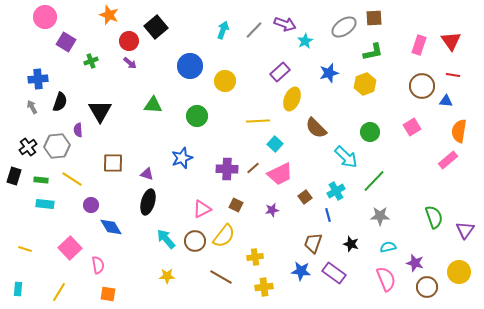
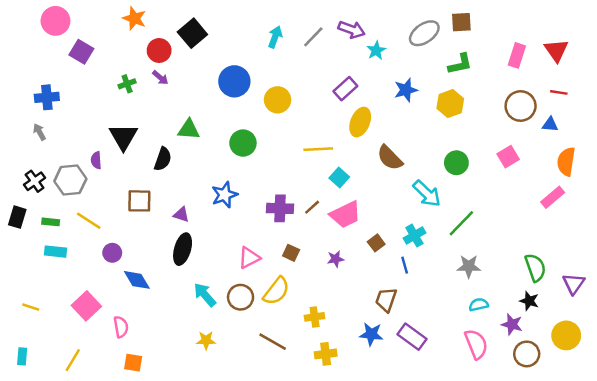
green cross: (91, 61) -> (127, 84), moved
black semicircle: (60, 102) -> (163, 159), moved
black star: (351, 244) -> (529, 301), moved

